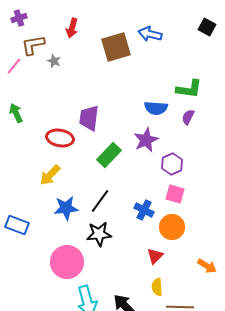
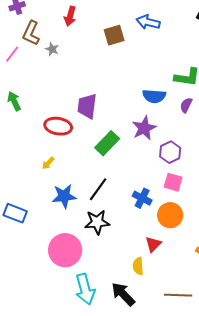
brown L-shape: (33, 45) -> (31, 33), turned -55
brown square: (116, 47) -> (114, 35), size x0.7
yellow arrow: (50, 175) -> (48, 163), size x0.6
yellow semicircle: (157, 287) -> (138, 266), moved

